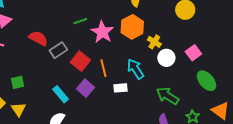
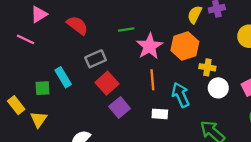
red semicircle: (38, 38) -> (77, 25), moved
yellow cross: (154, 42) -> (207, 67), turned -32
red square: (80, 61) -> (107, 83), moved
orange line: (103, 68) -> (152, 80), moved
cyan rectangle: (61, 94) -> (63, 77), moved

